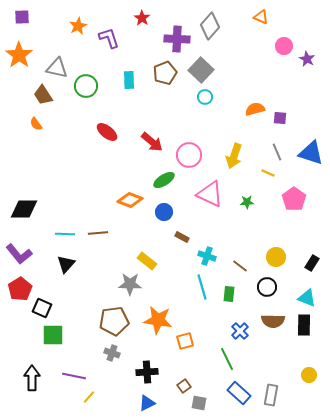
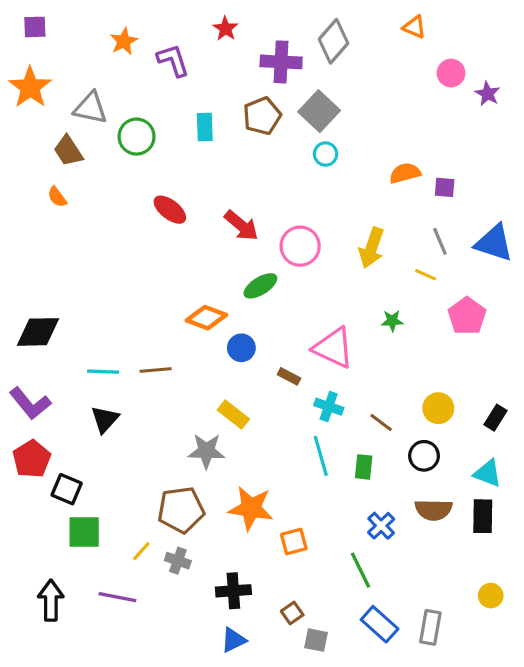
pink triangle: (210, 194) -> (333, 348), moved
blue circle: (164, 212) -> (241, 348), moved
yellow line: (89, 397) -> (141, 551), moved

